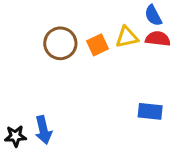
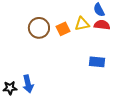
blue rectangle: (150, 111) -> (97, 62), moved

